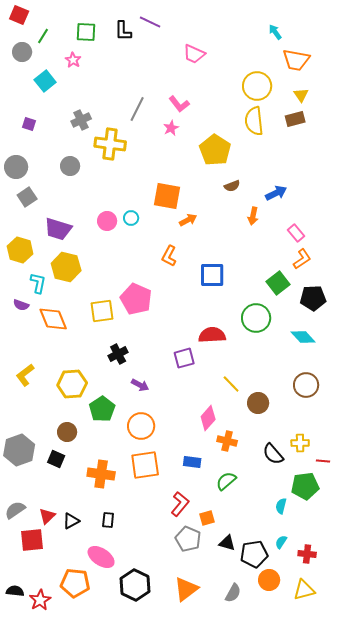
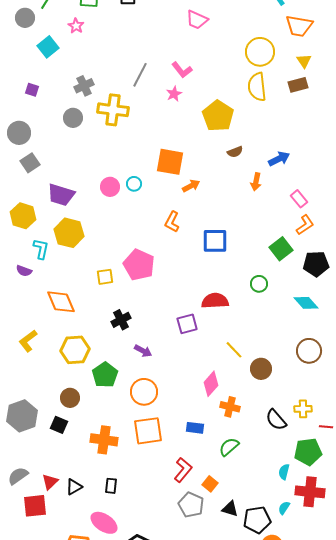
gray circle: (70, 166) -> (73, 118), moved
yellow square: (102, 311) -> (105, 277), size x0.7
green circle: (256, 318) -> (259, 284), size x0.6
orange diamond: (53, 319) -> (61, 302), moved
orange square: (207, 518) -> (210, 484), turned -35
red cross: (307, 554) -> (310, 492), moved, size x1.6

